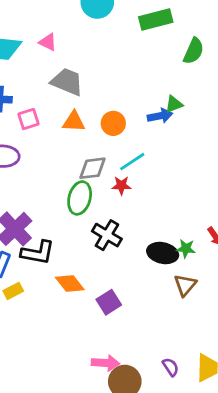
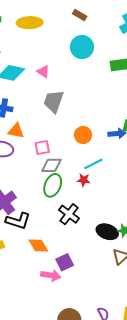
gray trapezoid: (67, 82) -> (54, 101), turned -100
pink square: (28, 119) -> (42, 147), moved
orange triangle: (74, 122) -> (16, 131), moved
gray diamond: (93, 168) -> (51, 165), moved
pink arrow: (106, 363) -> (51, 275), moved

